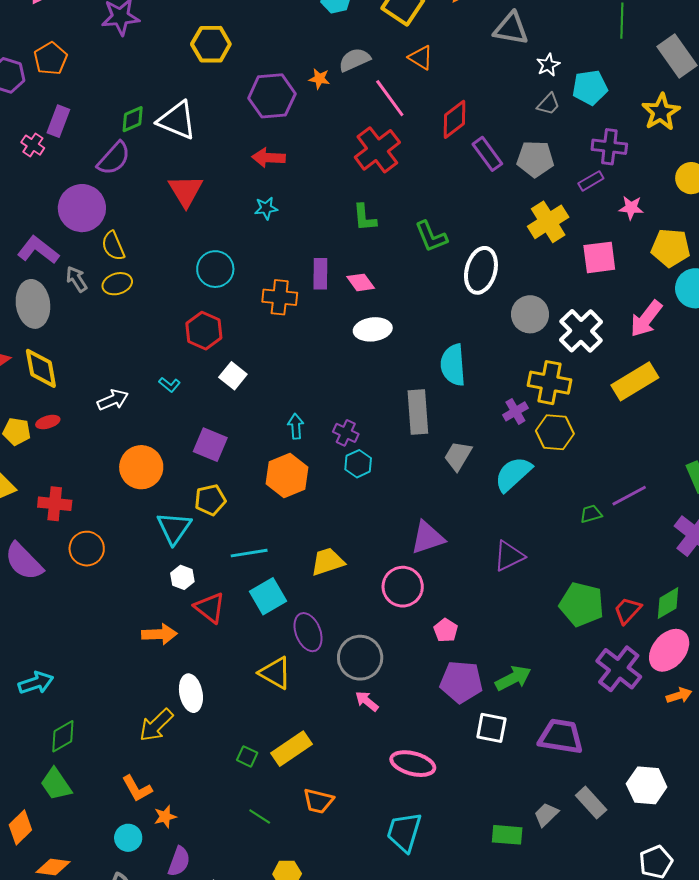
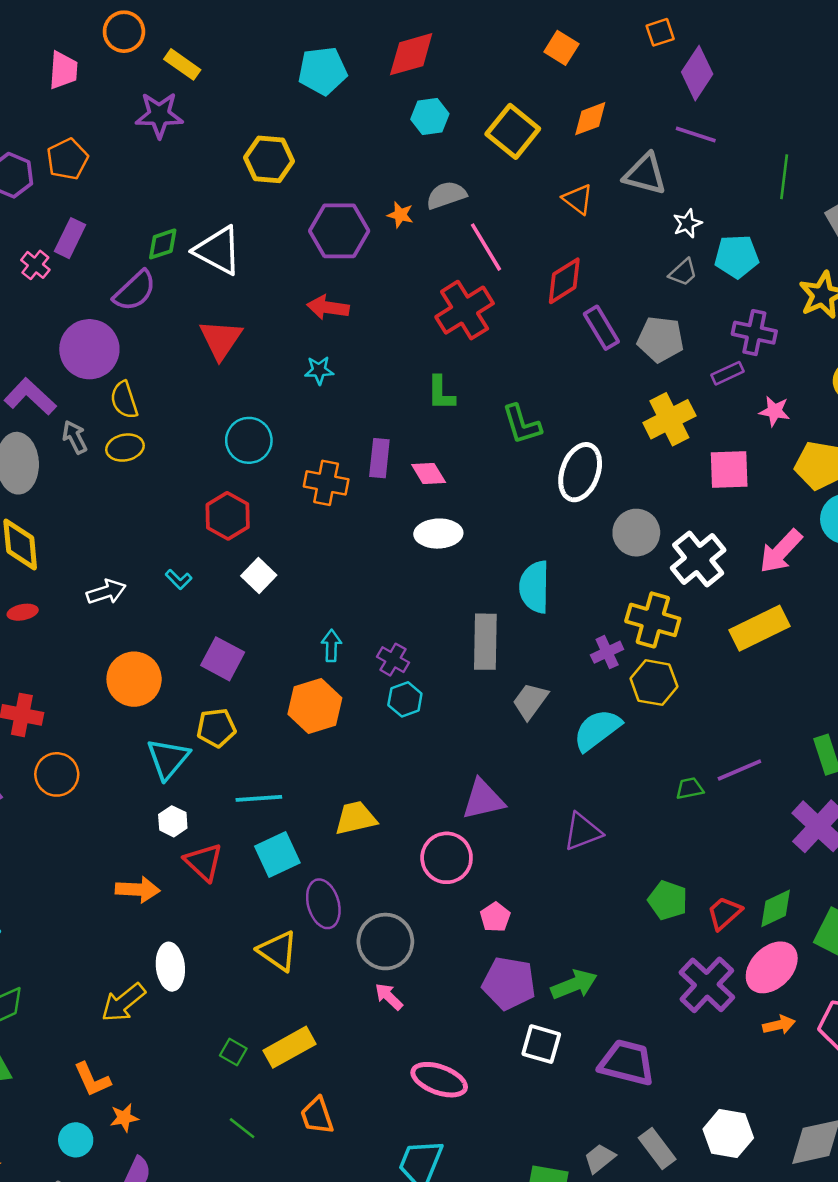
orange triangle: (421, 58) -> (578, 199), moved
green pentagon: (582, 604) -> (668, 900), size x0.7
orange trapezoid: (318, 801) -> (317, 1116), turned 52

